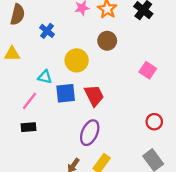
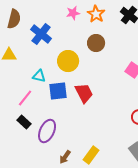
blue cross: (47, 31) -> (41, 34), size x1.5
black rectangle: (28, 127) -> (24, 122), turned 48
purple ellipse: (90, 133) -> (47, 131), moved

